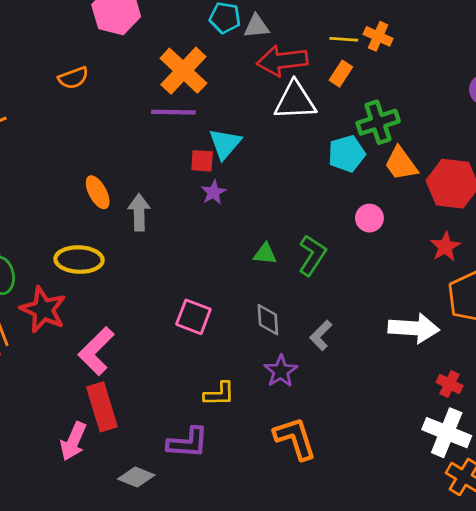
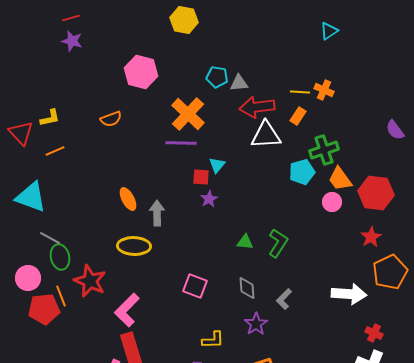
cyan triangle: (225, 144) -> (217, 165), size x0.7
pink circle: (369, 218) -> (332, 202), moved
yellow ellipse: (79, 260) -> (134, 246), moved

